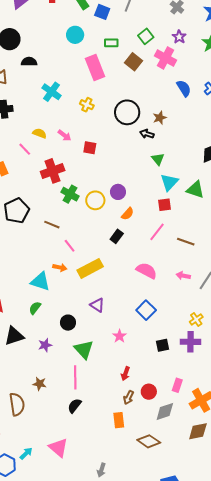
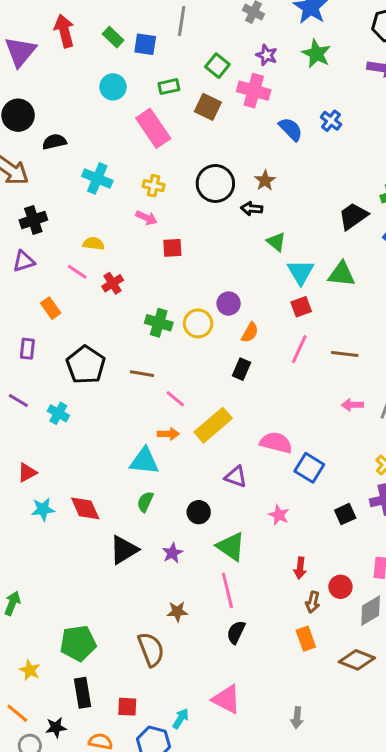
pink arrow: (65, 135) -> (146, 218), moved
red cross: (53, 171) -> (113, 283), moved, size x0.6
pink semicircle: (147, 271) -> (276, 443), moved

